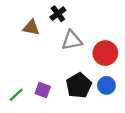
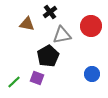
red circle: (105, 53) -> (91, 26), moved
black pentagon: (79, 85) -> (48, 56), moved

